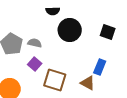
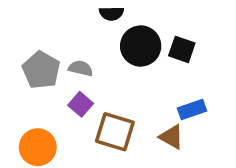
black square: (108, 32) -> (182, 49), moved
blue rectangle: (100, 67) -> (192, 109), turned 49

